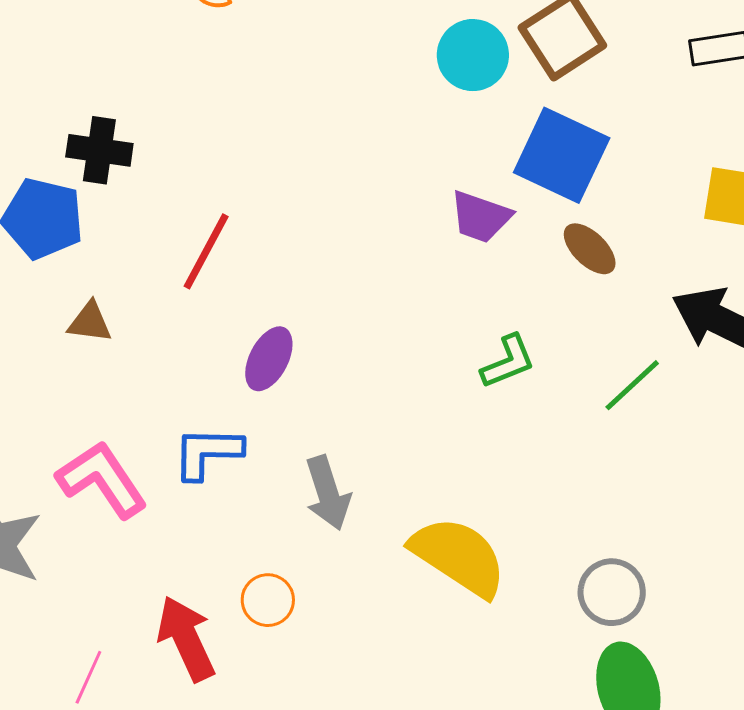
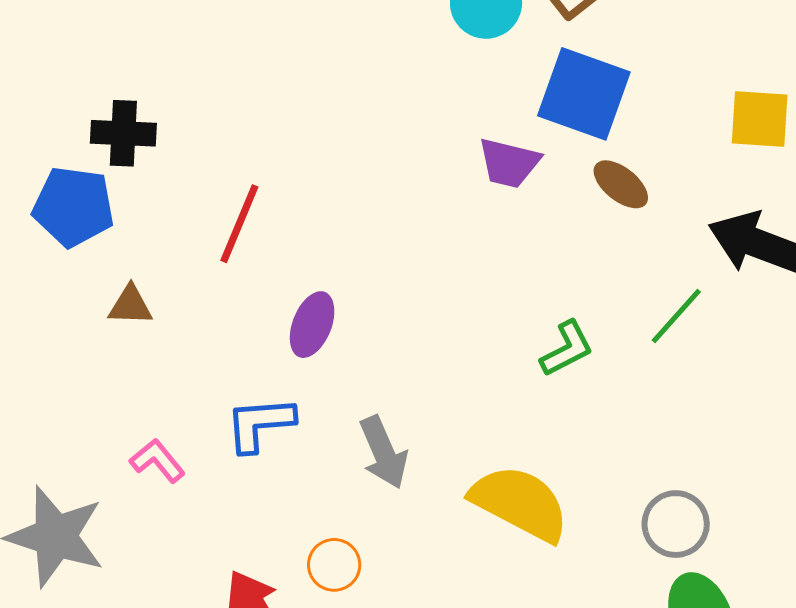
green L-shape: (508, 362) -> (567, 349), moved
pink L-shape: (102, 479) -> (157, 461), size x0.6

